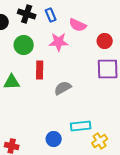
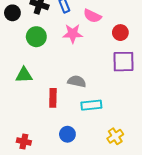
red rectangle: (40, 70) -> (53, 98), moved
gray semicircle: (63, 88) -> (77, 81), turned 42
cyan rectangle: (81, 126) -> (91, 105), moved

